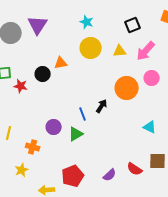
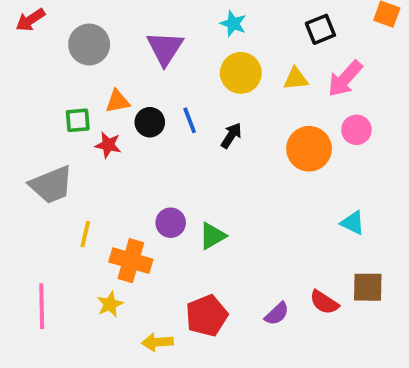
purple triangle: (38, 25) -> (165, 48), moved
orange triangle: (61, 63) -> (118, 101), moved
black arrow: (102, 106) -> (231, 135), moved
blue line: (83, 114) -> (190, 120), moved
orange cross: (33, 147) -> (131, 261), size x1.5

